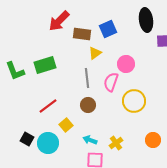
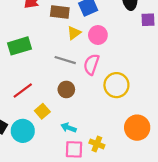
pink circle: (126, 64) -> (98, 35), moved
gray line: (87, 78) -> (65, 60), turned -66
orange circle: (153, 140) -> (137, 128), size x1.5
yellow cross: (116, 143) -> (97, 144), moved, turned -32

